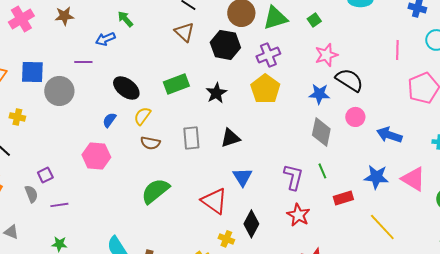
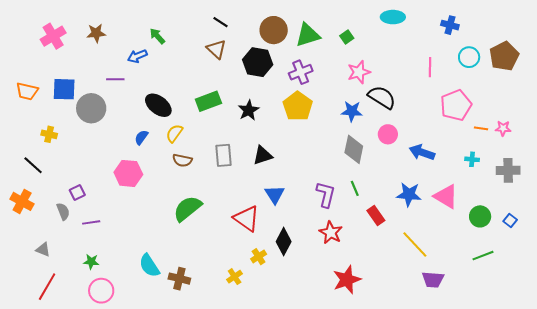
red rectangle: (343, 198) -> (376, 215), turned 72
yellow cross: (226, 239) -> (259, 257), turned 35

